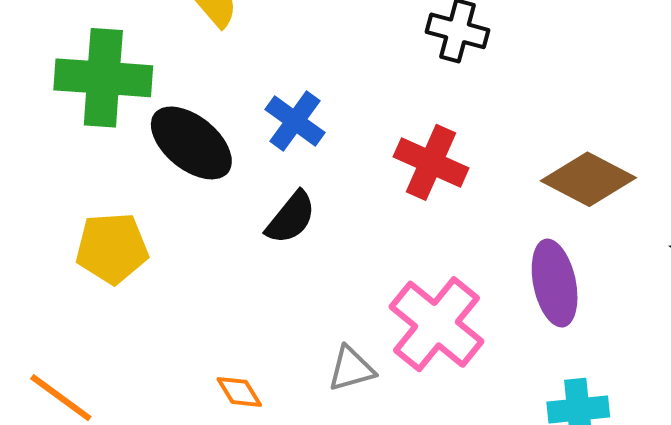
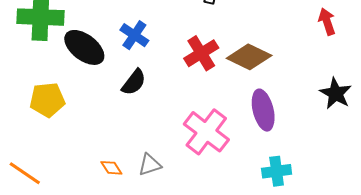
red cross: (431, 162) -> (201, 53), turned 36
brown diamond: (588, 179) -> (249, 57), moved
gray triangle: (351, 369) -> (150, 165), moved

